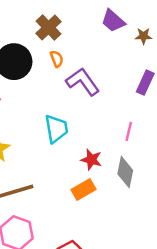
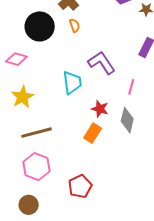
purple L-shape: (83, 82) -> (102, 63), moved
orange rectangle: (84, 190) -> (93, 133), turned -30

